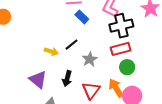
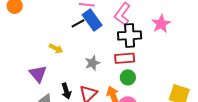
blue rectangle: (82, 17) -> (92, 20), size x1.5
black line: (72, 45) -> (78, 23), moved
black arrow: (67, 79) -> (66, 91), moved, turned -42

